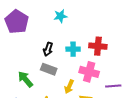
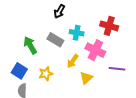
black arrow: (48, 49) -> (59, 11), moved
cyan cross: (73, 49) -> (77, 33), moved

